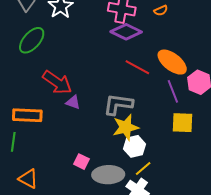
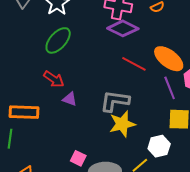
green ellipse: (32, 40) -> (58, 40), moved
red arrow: (57, 82) -> (54, 79), size x0.7
white hexagon: (135, 146) -> (159, 146), moved

